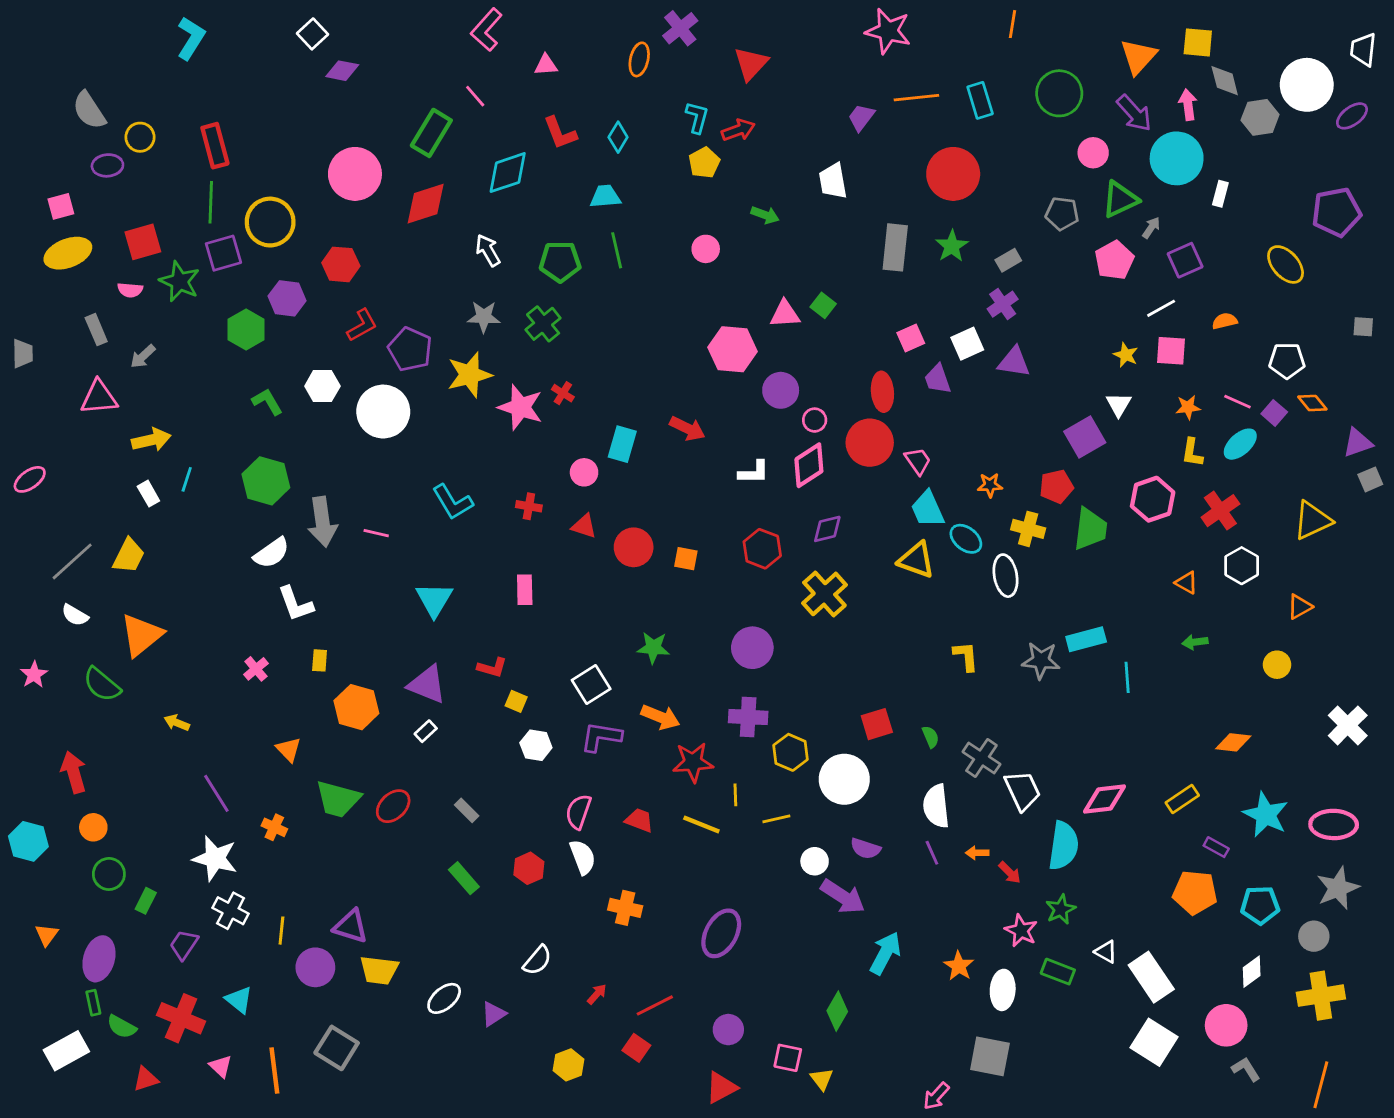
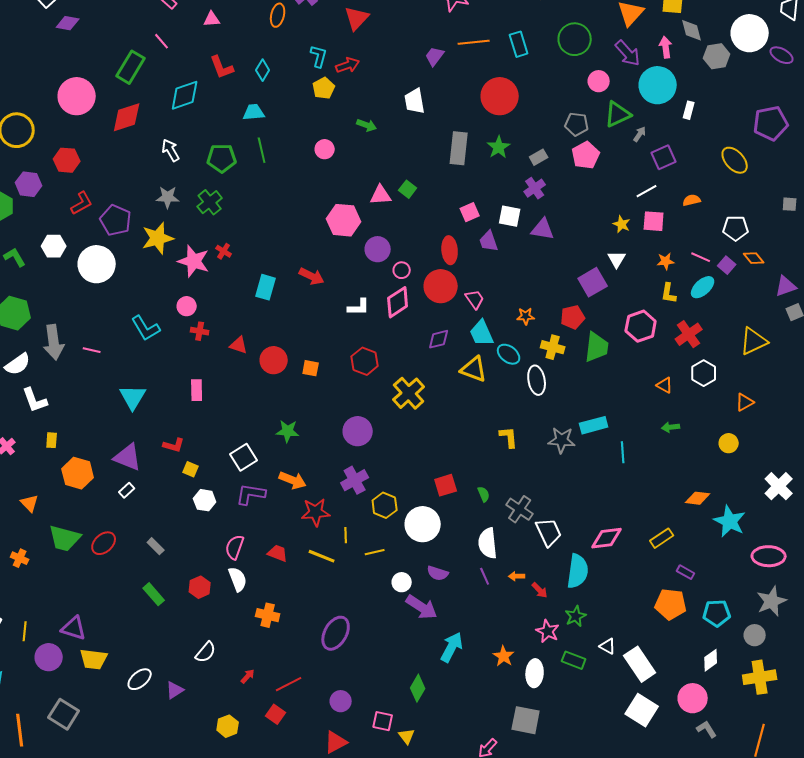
purple ellipse: (1352, 116) -> (782, 55), turned 65
pink pentagon: (1114, 260) -> (586, 155), moved
white square: (967, 344) -> (510, 216), turned 35
pink circle: (584, 472) -> (187, 306), moved
purple diamond: (827, 529) -> (439, 339), moved
purple cross: (748, 717) -> (355, 480), turned -32
cyan star: (1266, 815) -> (730, 521), moved

